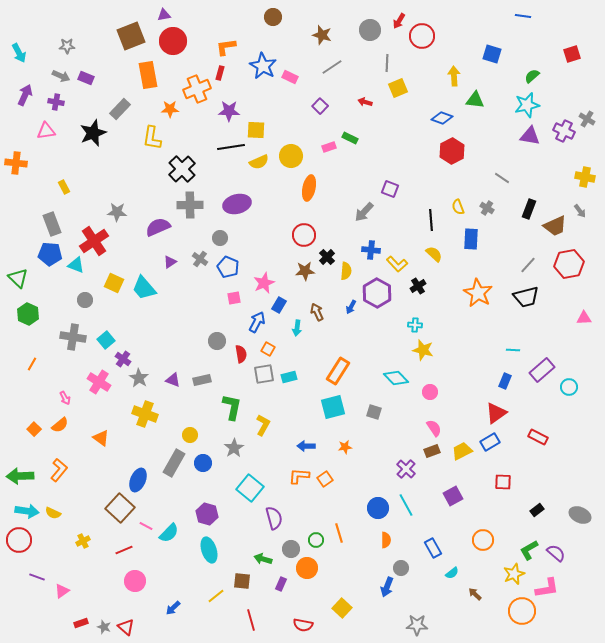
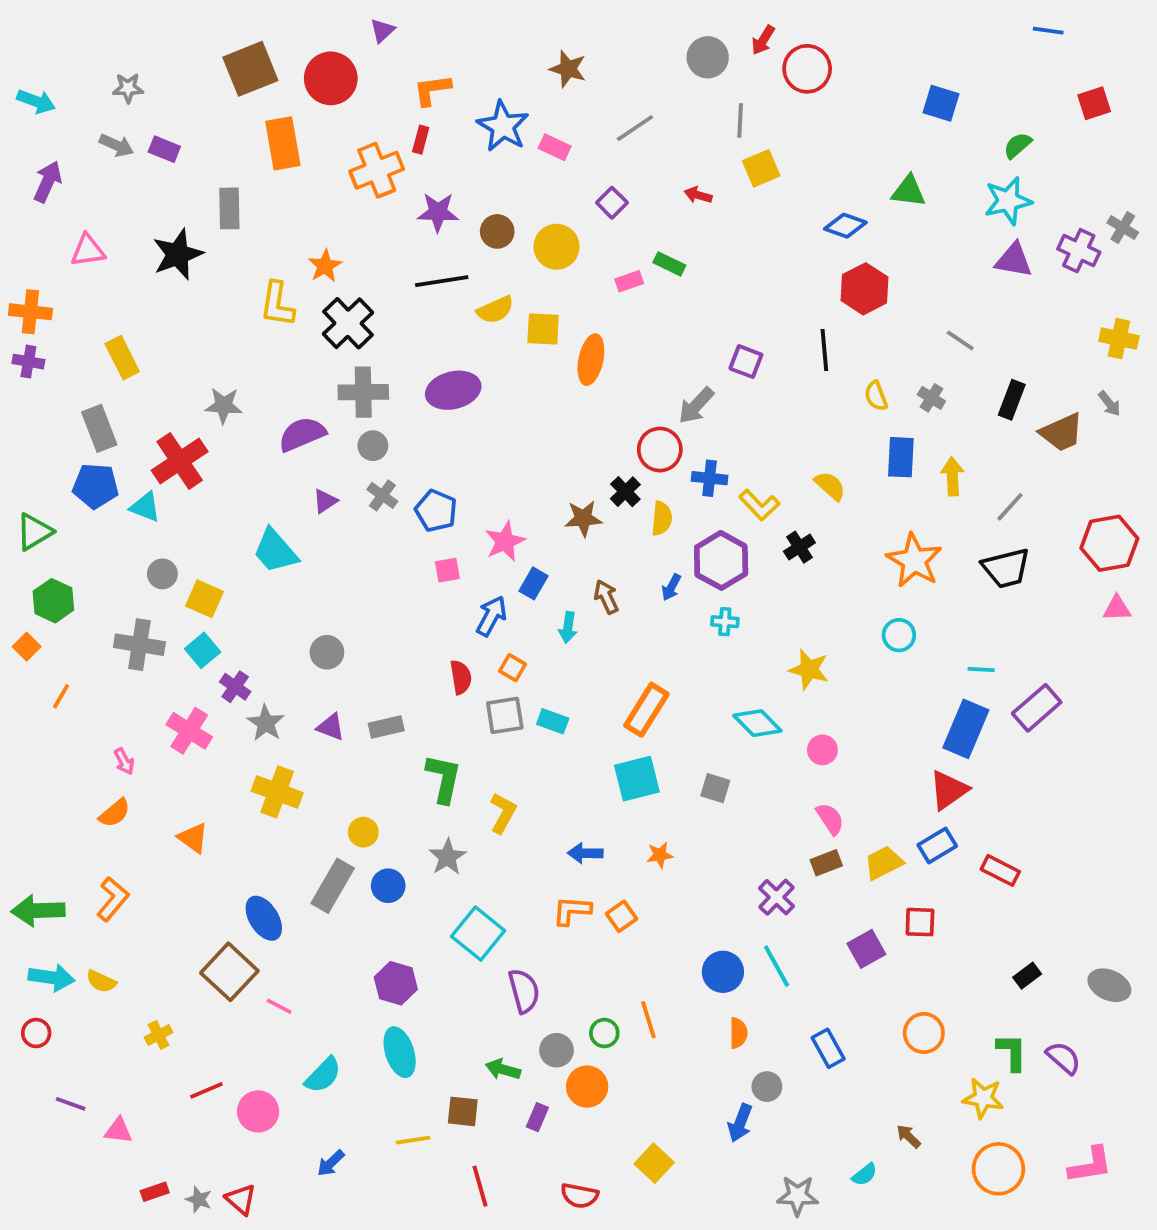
purple triangle: (164, 15) -> (382, 31), moved, turned -32
blue line: (523, 16) -> (1048, 31), moved
brown circle: (273, 17) -> (497, 231), moved
brown star: (322, 35) -> (568, 69), moved
cyan arrow: (19, 53) -> (36, 101), turned -42
yellow arrow: (454, 76) -> (953, 476), moved
purple cross: (56, 102) -> (28, 362), moved
gray rectangle: (120, 109) -> (229, 208), turned -45
orange star: (170, 109) -> (325, 266), moved, turned -30
yellow square: (256, 130) -> (543, 329), moved
yellow L-shape: (152, 138) -> (277, 304), moved
yellow circle: (291, 156) -> (556, 247), moved
yellow rectangle: (64, 187) -> (122, 358), size x1.5
black line: (431, 220) -> (824, 350), moved
red circle: (304, 235) -> (660, 450), moved
gray circle: (220, 238) -> (373, 446), moved
red hexagon: (569, 264) -> (1109, 543), moved
green triangle: (18, 278) -> (34, 532), turned 45
yellow square: (114, 283) -> (204, 599), moved
cyan cross: (415, 325) -> (725, 622), moved
gray circle: (217, 341) -> (327, 652), moved
cyan rectangle: (289, 377) -> (553, 721), turned 35
blue rectangle: (505, 381) -> (966, 729), size x1.8
cyan circle: (569, 387) -> (899, 635), moved
orange square: (34, 429) -> (27, 647), moved
red rectangle: (538, 437) -> (1000, 870), moved
blue ellipse: (138, 480) -> (264, 918), turned -55
red square: (503, 482) -> (920, 922), moved
cyan semicircle: (169, 533) -> (323, 1075), moved
red circle: (19, 540) -> (36, 1033), size x0.6
red line: (124, 550) -> (206, 1090), moved
green L-shape: (529, 550) -> (1012, 1052), turned 120
cyan semicircle: (452, 573) -> (865, 1175), moved
yellow star: (514, 574) -> (983, 1098), turned 30
pink L-shape: (547, 588) -> (1090, 1165), moved
pink triangle: (62, 591) -> (118, 1131), turned 42
yellow line: (216, 596) -> (413, 1140), turned 30

